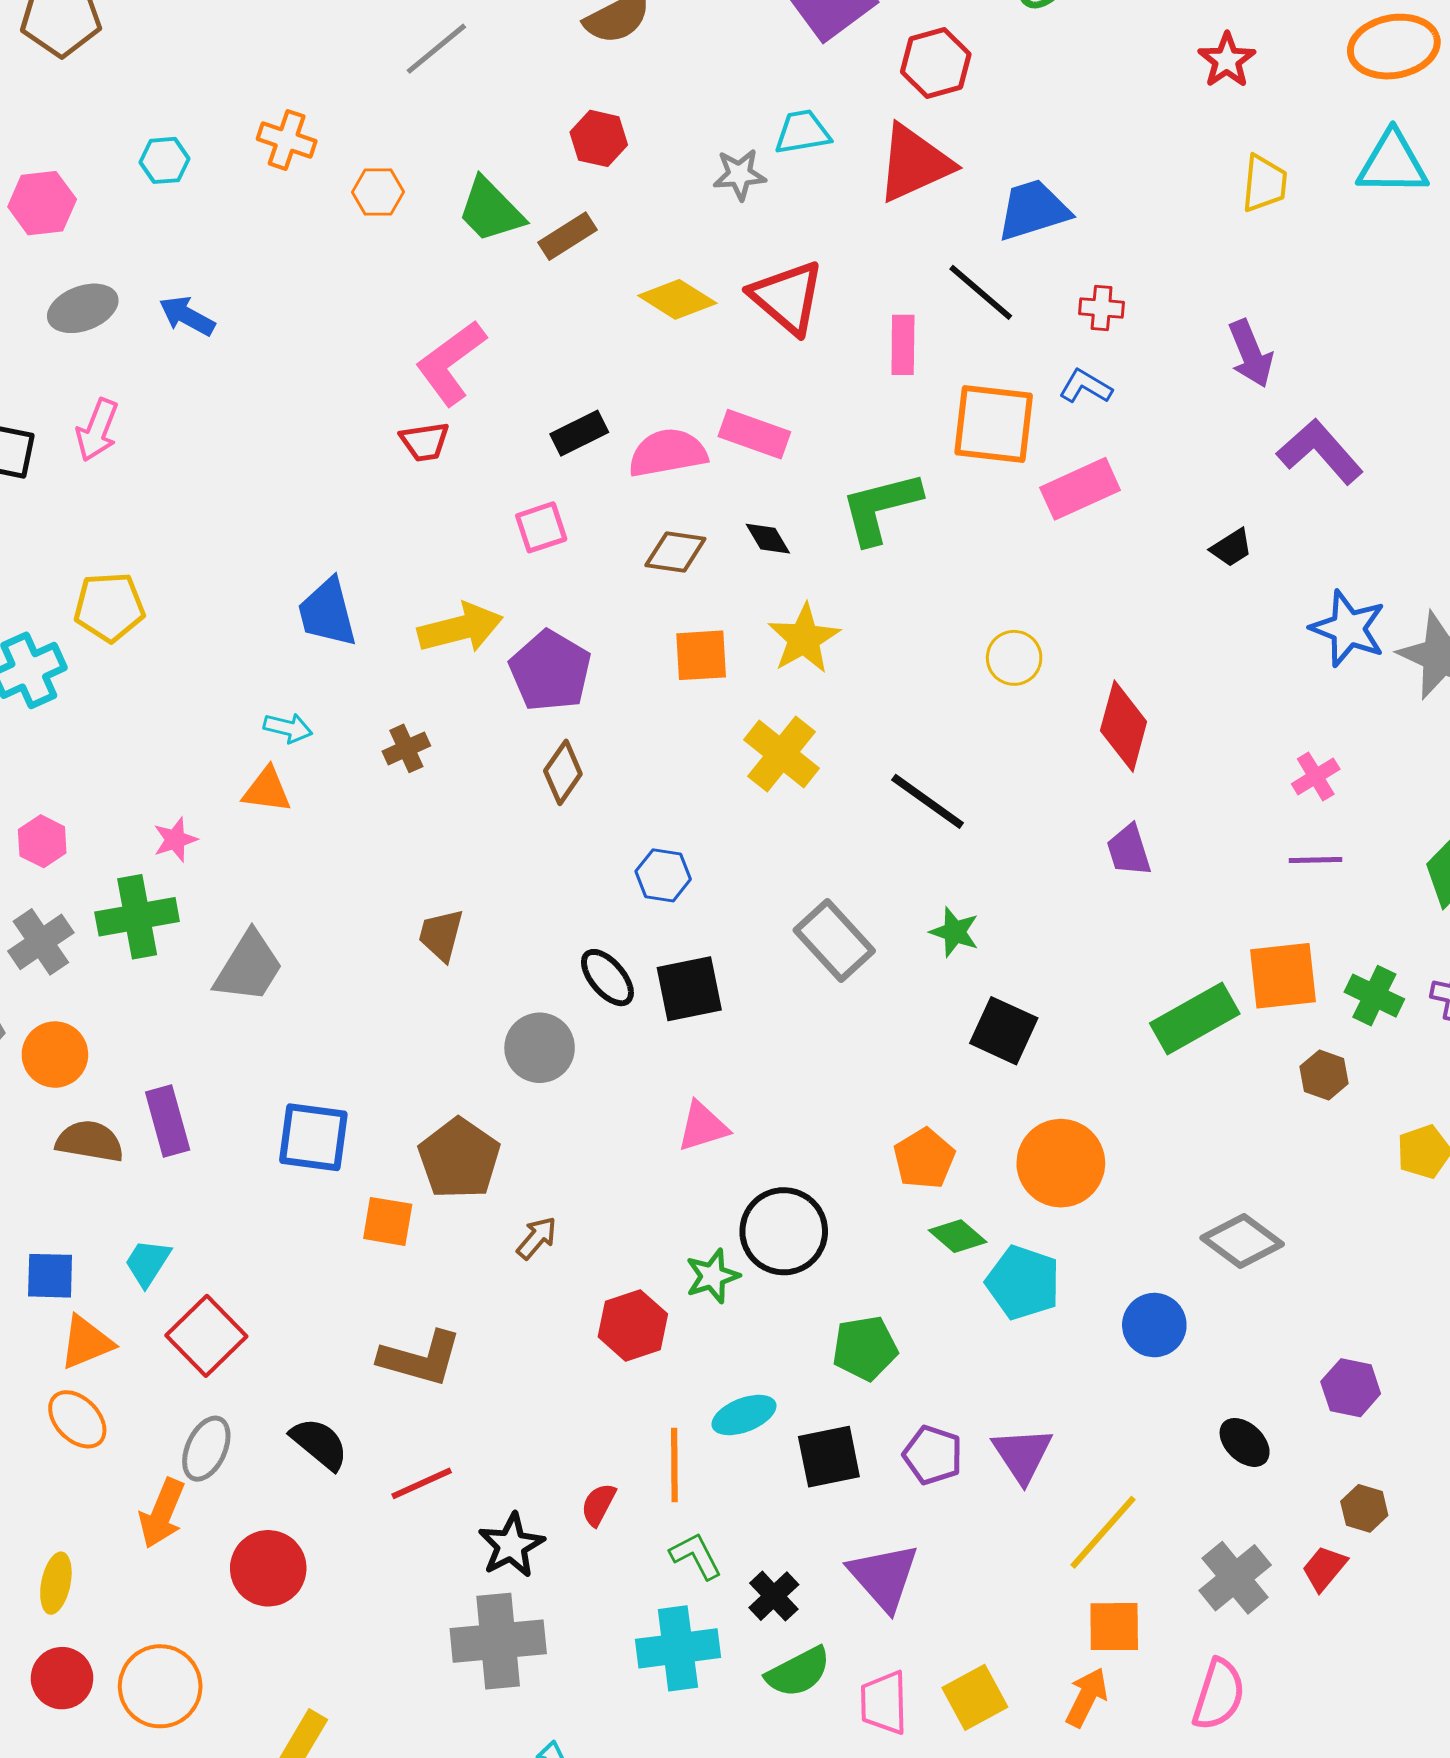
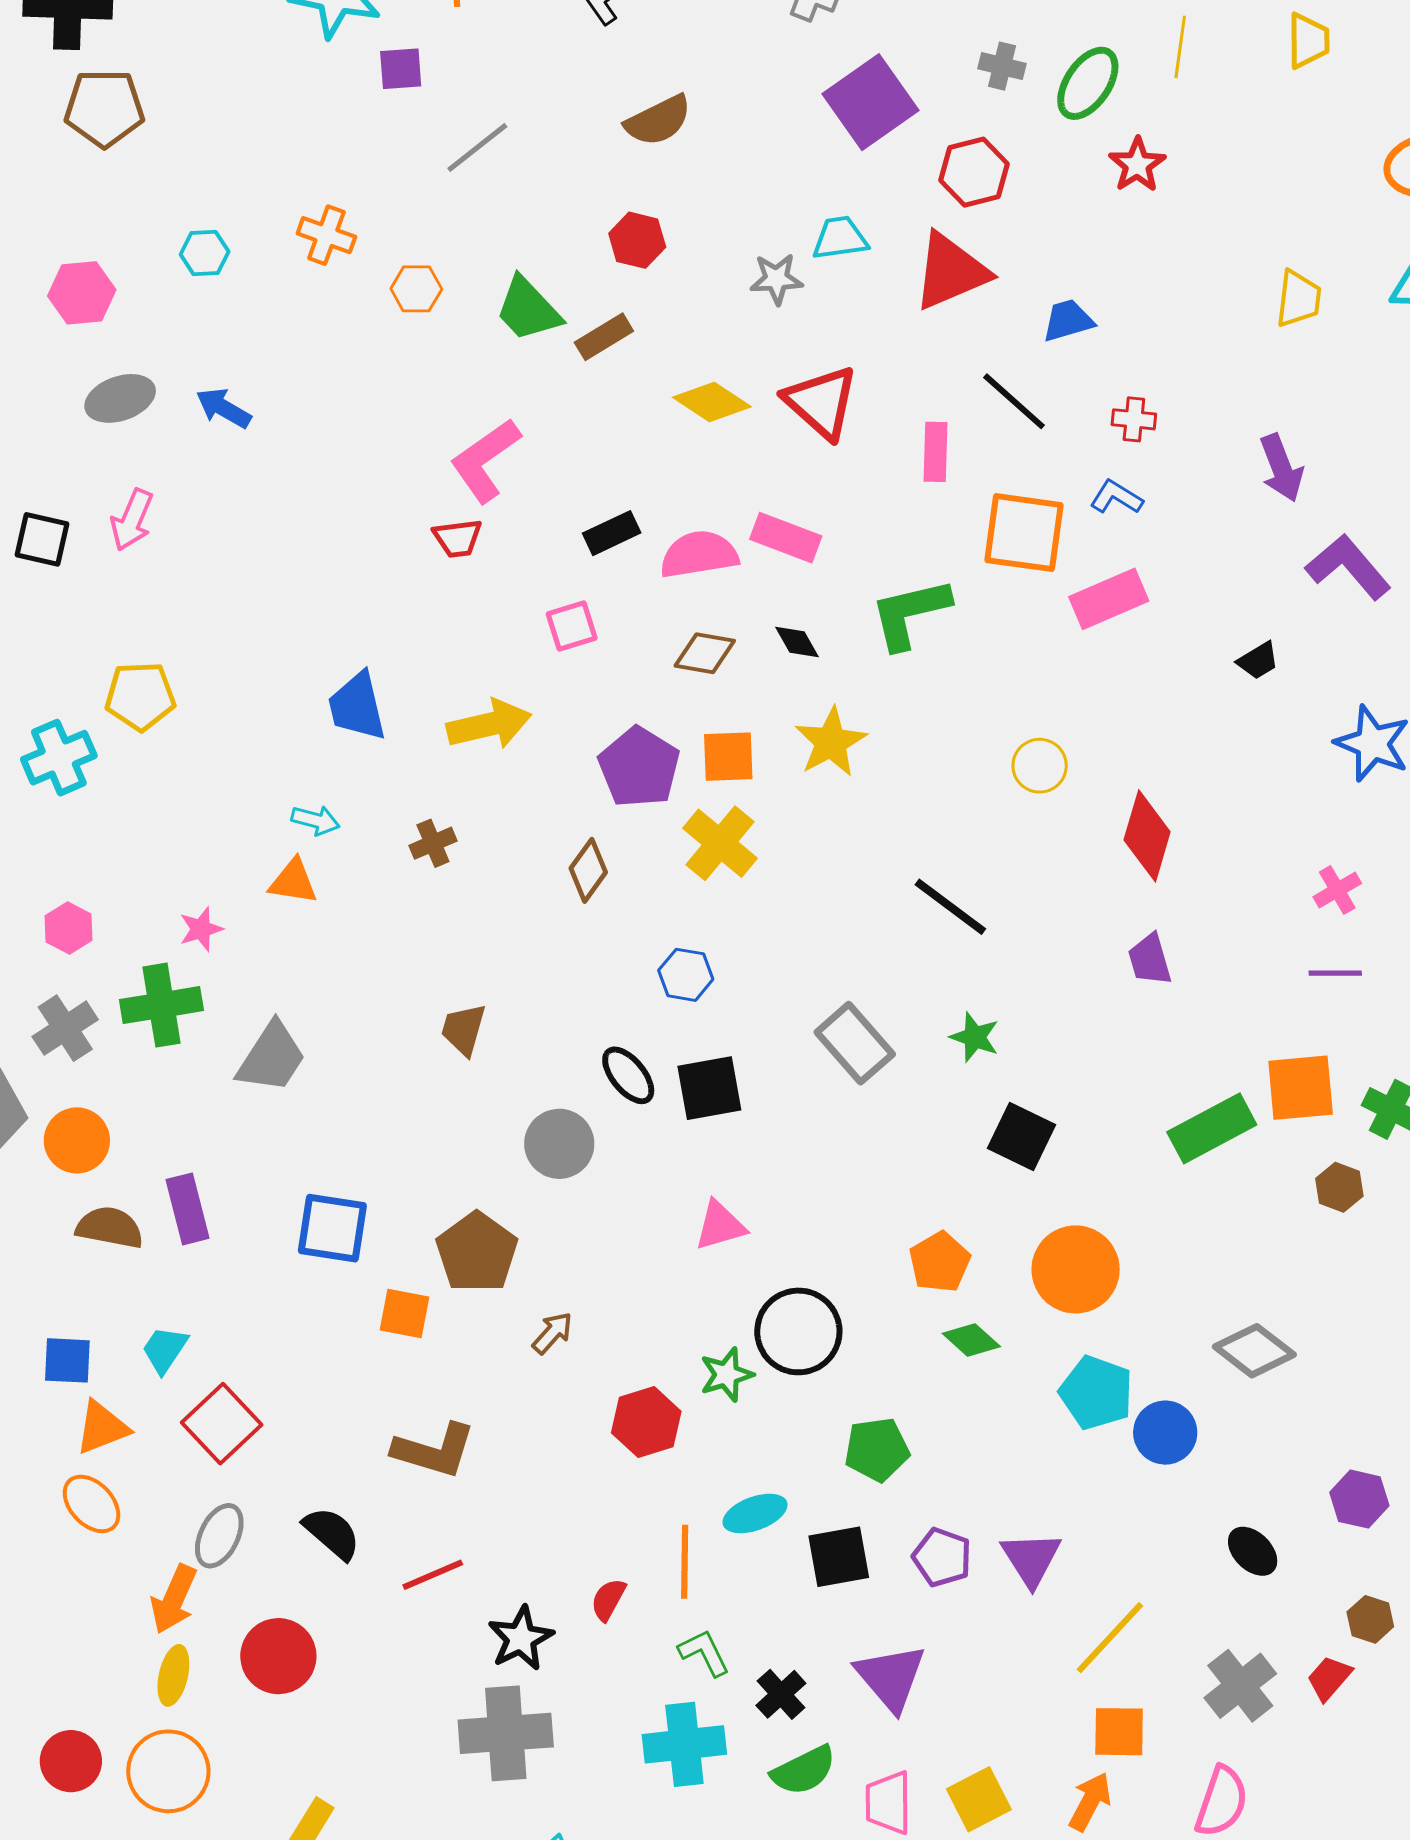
red star: (1227, 60) -> (1137, 165), moved
blue trapezoid: (1033, 210) -> (1068, 320), size x0.7
purple pentagon: (550, 671) -> (639, 767), moved
yellow cross: (782, 754) -> (720, 843), moved
cyan pentagon: (1023, 1283) -> (1096, 1393), moved
yellow ellipse: (56, 1583) -> (173, 1675), moved

